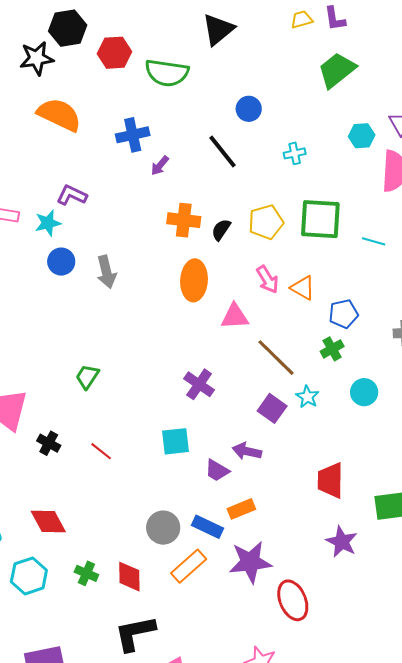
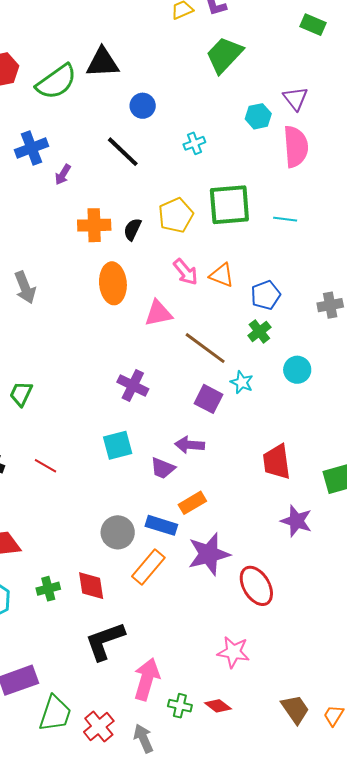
black triangle: (218, 30) -> (103, 63), moved, turned 45
green semicircle: (167, 73) -> (56, 82), turned -36
green cross: (86, 573) -> (48, 589), turned -30

